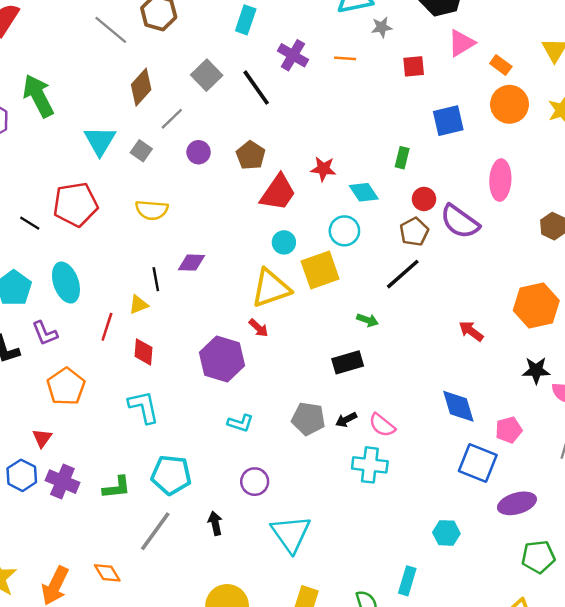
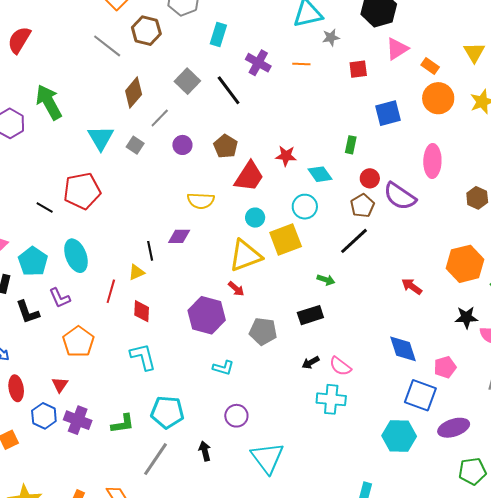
yellow semicircle: (152, 210) -> (201, 201), moved
gray pentagon: (308, 419) -> (263, 331), moved
cyan hexagon: (446, 533) -> (399, 436), moved, size x1.5

